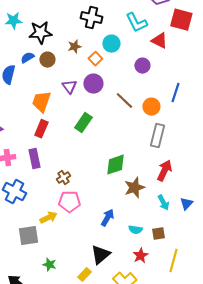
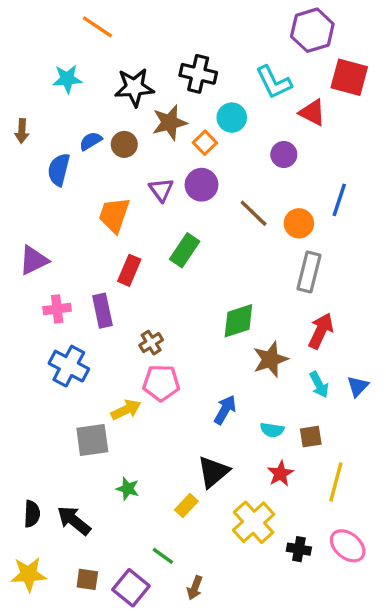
black star: (40, 33) -> (134, 87), moved
brown star: (74, 47) -> (170, 123), size x1.5
red rectangle: (41, 129) -> (129, 270), moved

